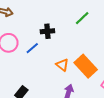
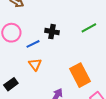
orange triangle: (62, 65) -> (35, 64), moved

